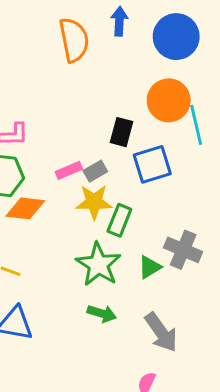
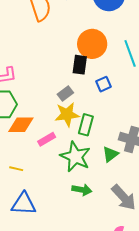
orange circle: (169, 100) -> (92, 44), moved
blue square: (152, 164) -> (104, 84), size x0.6
pink rectangle: (69, 170) -> (47, 139), moved

